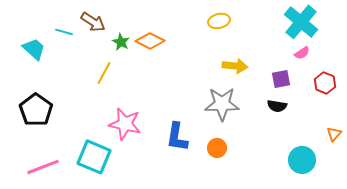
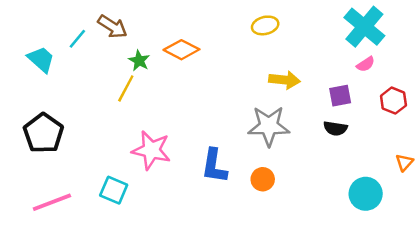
cyan line: (64, 32) -> (77, 39), turned -66
green star: (121, 42) -> (139, 61), moved
cyan square: (94, 157) -> (114, 190), size x0.7

